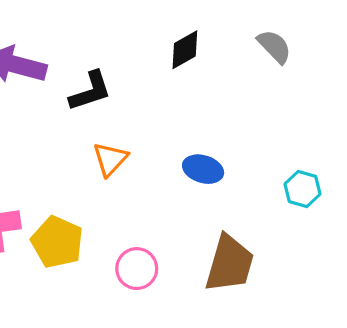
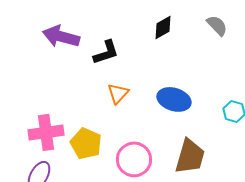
blue ellipse: (203, 169) -> (174, 99), size x1.4
pink circle: (137, 269) -> (134, 159), size x1.4

